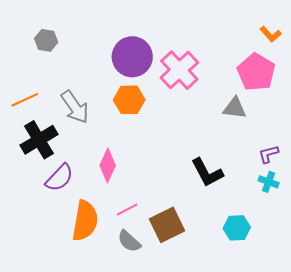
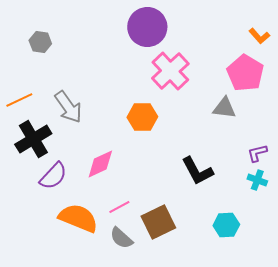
purple circle: (132, 57) -> (147, 27), moved
orange hexagon: (129, 100) -> (142, 117), moved
pink diamond: (108, 165) -> (100, 164), turned 40
orange semicircle: (85, 221) -> (78, 218), turned -78

